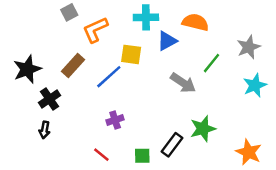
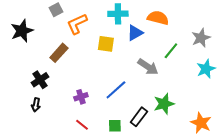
black star: (27, 69) -> (22, 31), moved
blue line: (109, 77) -> (116, 90), moved
purple cross: (115, 120) -> (81, 97), moved

